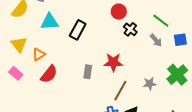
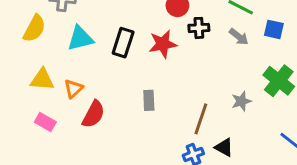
black cross: (130, 29) -> (199, 28), turned -32
blue square: (180, 40) -> (274, 29), turned 32
yellow triangle: (19, 44) -> (42, 80), turned -36
red star: (113, 62) -> (163, 44), moved

